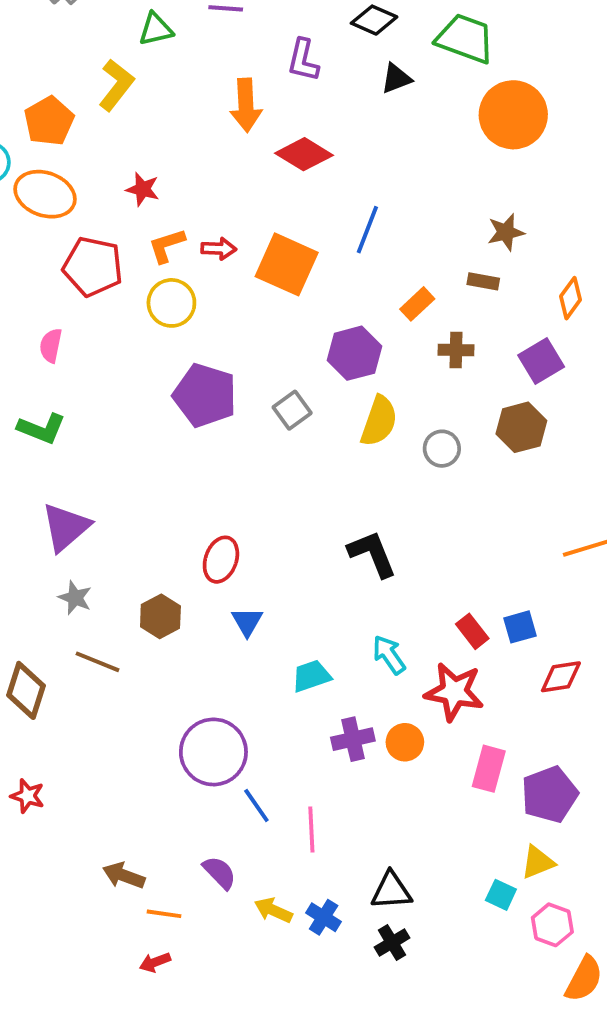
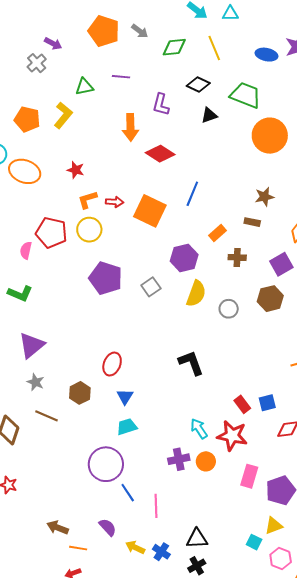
orange pentagon: (49, 121) -> (27, 119), moved, turned -30
red pentagon: (93, 267) -> (51, 233), moved
cyan arrow: (389, 655) -> (199, 429), moved
cyan trapezoid: (311, 676) -> (127, 427), moved

